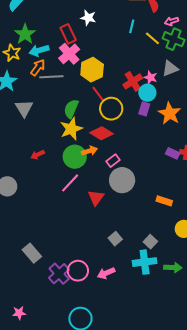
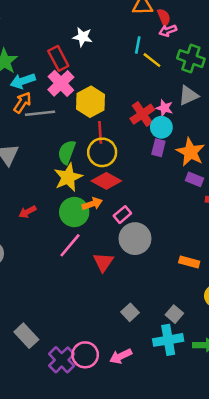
pink arrow: (172, 21) -> (168, 31), moved
yellow line: (152, 38) -> (152, 60), moved
red line: (98, 94) -> (100, 132), turned 36
yellow circle: (111, 109) -> (102, 152), moved
purple rectangle: (173, 153) -> (195, 179), moved

